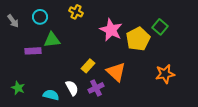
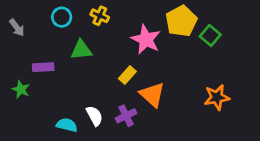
cyan circle: (40, 17) -> (62, 17), moved
yellow pentagon: (138, 39) -> (181, 21), moved
green triangle: (52, 40) -> (81, 50), moved
yellow rectangle: (88, 66) -> (127, 75), moved
green star: (18, 88) -> (21, 89), moved

